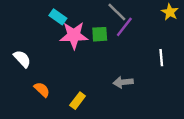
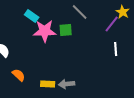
purple line: (124, 27) -> (112, 24), moved
gray arrow: (123, 82) -> (67, 84), moved
yellow rectangle: (78, 101) -> (48, 84), turned 56

